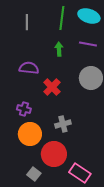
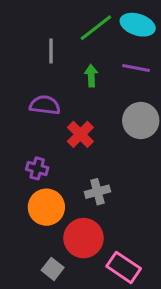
green line: (62, 18) -> (96, 28), turned 45
gray line: (27, 22) -> (51, 51), moved

